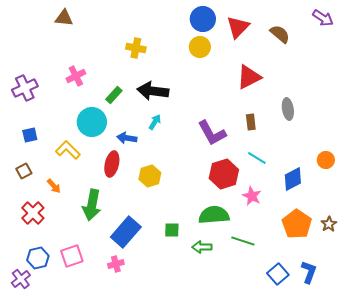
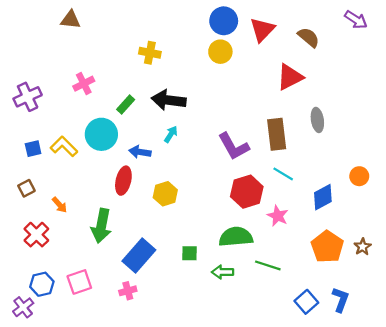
red triangle: (249, 77) -> (290, 77), moved
brown rectangle: (251, 122) -> (277, 134), size x1.8
yellow L-shape: (68, 150) -> (64, 146), moved

